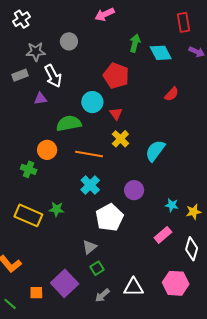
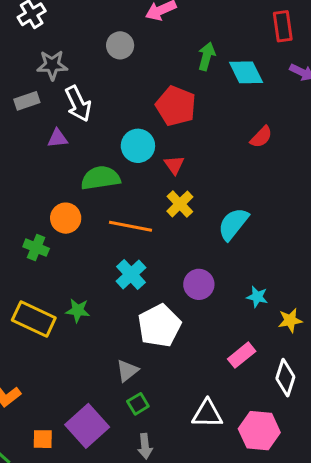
gray circle: (69, 41) -> (120, 45), moved
cyan star: (172, 205) -> (257, 297), moved
white triangle: (134, 287) -> (207, 414), moved
gray arrow: (102, 295) -> (145, 446), turned -56

